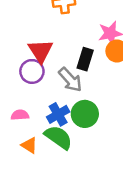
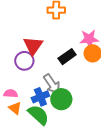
black rectangle: (85, 59) -> (67, 57), turned 30
gray arrow: (70, 80) -> (52, 84), moved
orange triangle: (29, 145) -> (15, 108), moved

